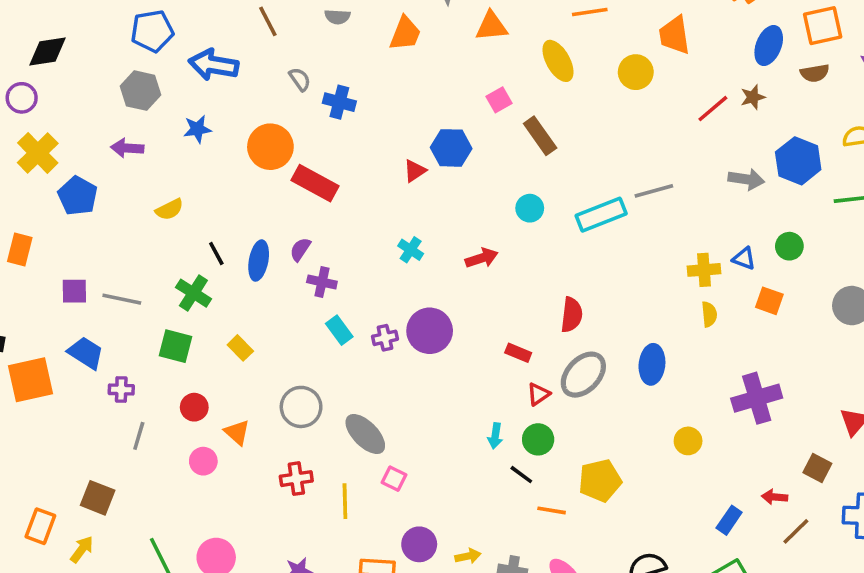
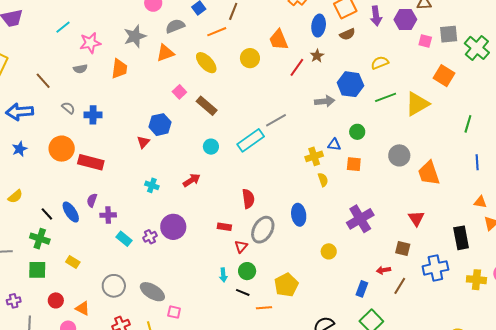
orange trapezoid: (674, 35) -> (279, 40), moved
blue ellipse: (259, 261) -> (71, 212), turned -30

